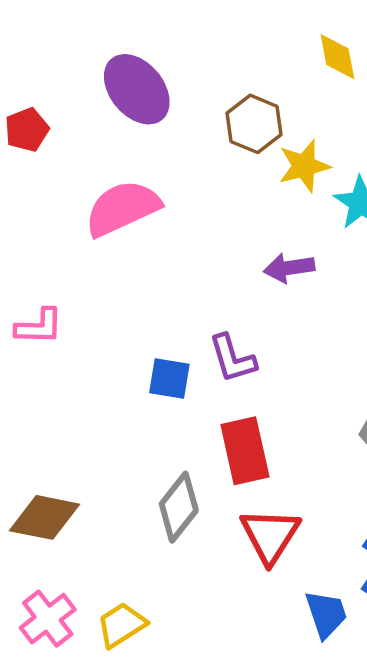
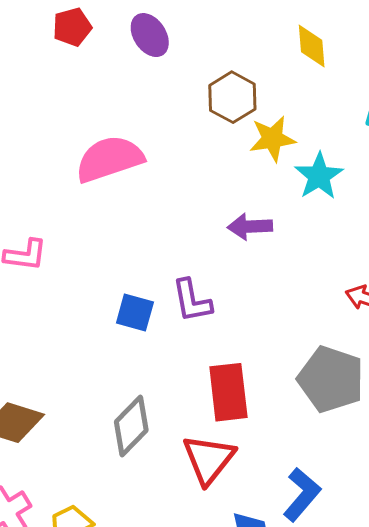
purple ellipse: (137, 89) -> (150, 35), moved, size x0.7
red pentagon: (27, 130) -> (72, 27), moved
red rectangle: (245, 451) -> (228, 392), moved

